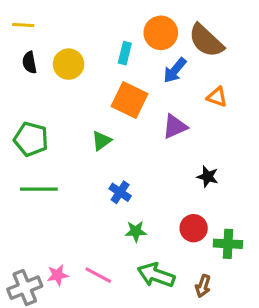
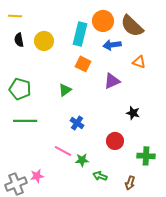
cyan rectangle: (125, 53) -> (80, 34), size x1.6
blue arrow: (175, 70) -> (112, 45), turned 42
orange square: (130, 100) -> (83, 64), size x0.7
red circle: (194, 228) -> (115, 141), moved
green star: (136, 231) -> (82, 160), moved
pink line: (98, 275) -> (63, 151), moved
green arrow: (156, 275) -> (100, 176), size x0.6

